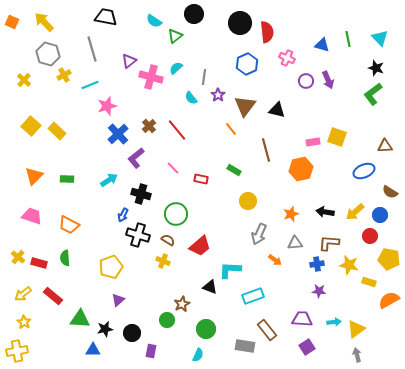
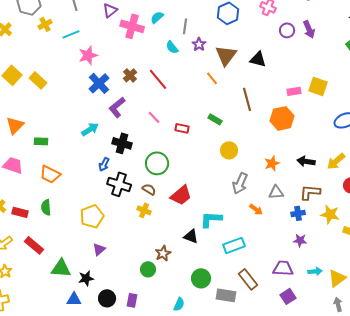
green rectangle: (67, 179) -> (41, 141), moved
green circle: (206, 329) -> (201, 278), moved
black circle: (132, 333) -> (107, 298), moved

